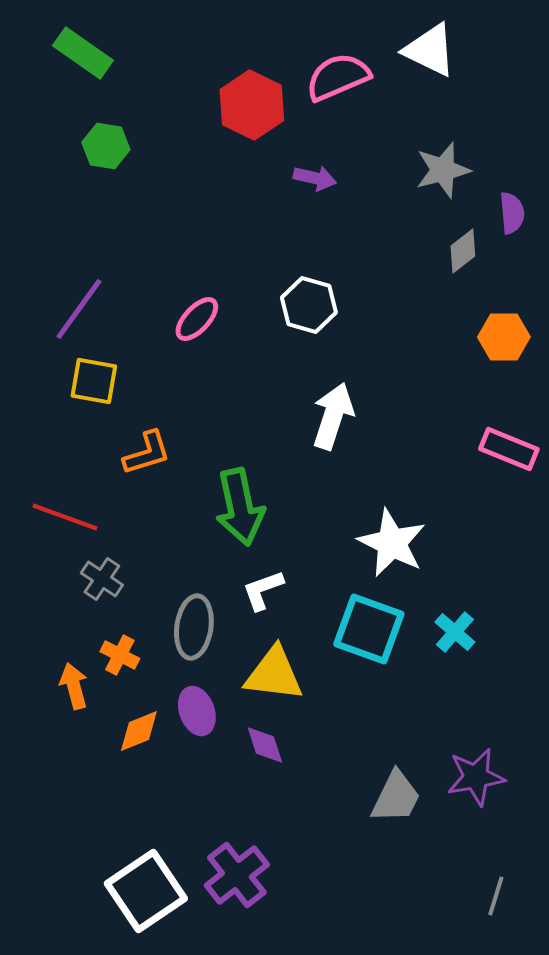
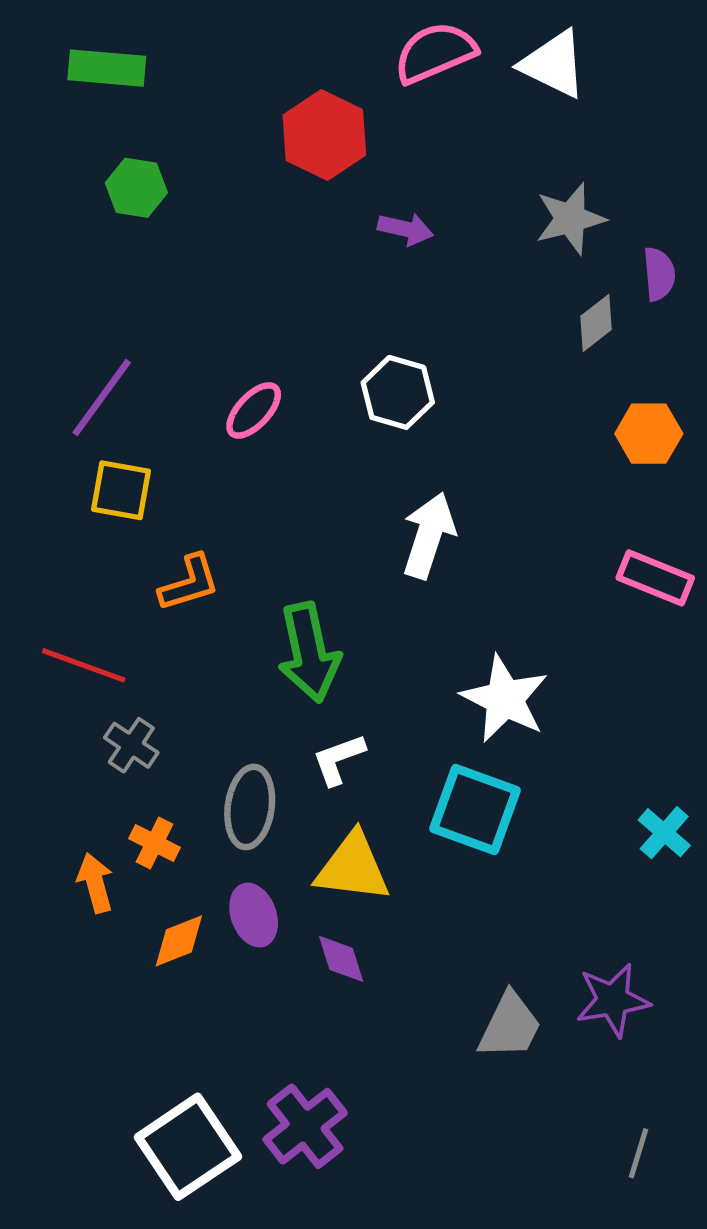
green rectangle: (83, 53) -> (107, 68), turned -30
pink semicircle: (338, 77) -> (435, 53), moved
cyan cross: (455, 632) -> (664, 833), moved

